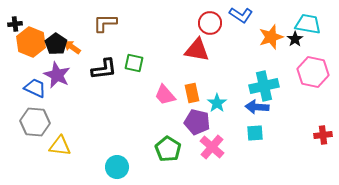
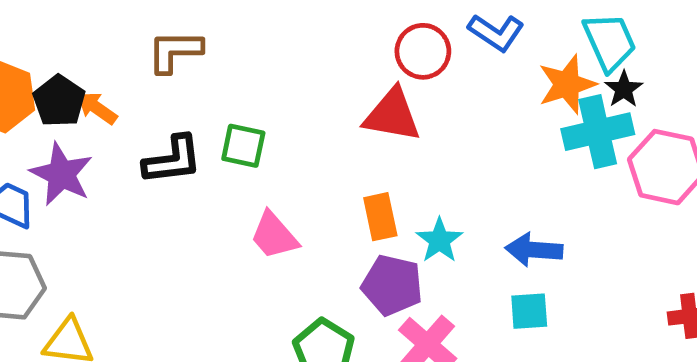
cyan trapezoid: (308, 24) -> (610, 42), moved, turned 56
cyan cross: (264, 86) -> (598, 132), moved
pink trapezoid: (165, 95) -> (274, 236), moved

